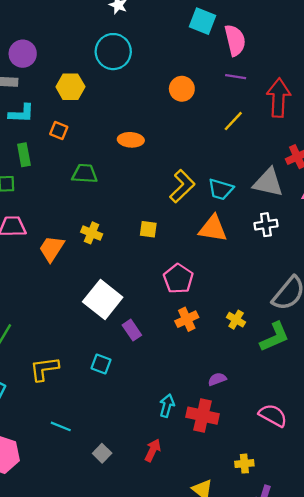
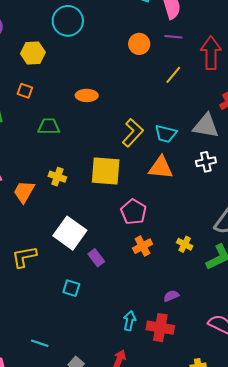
orange circle: (182, 89) -> (139, 44), moved
yellow square: (148, 229) -> (106, 171), size x2.0
yellow L-shape: (44, 369) -> (24, 257), moved

